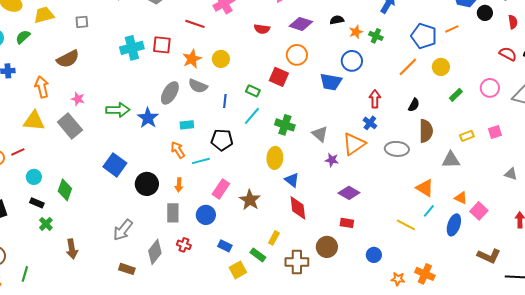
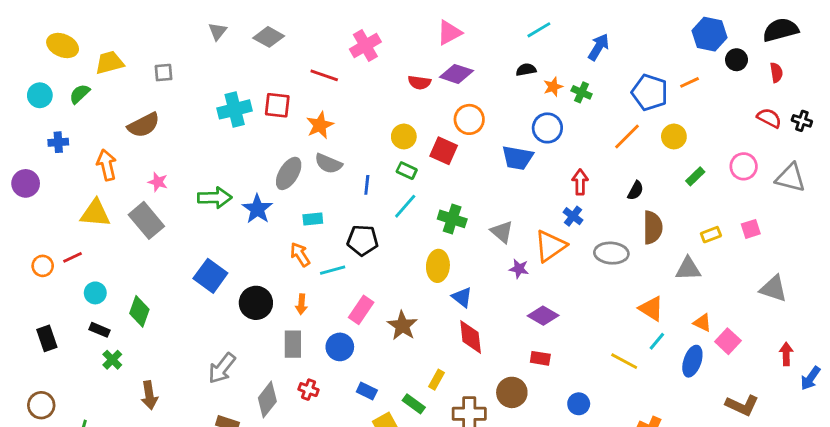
purple diamond: (301, 24) -> (456, 74), moved
yellow circle: (221, 59) -> (404, 136), moved
gray triangle: (511, 174) -> (773, 289), size x1.5

